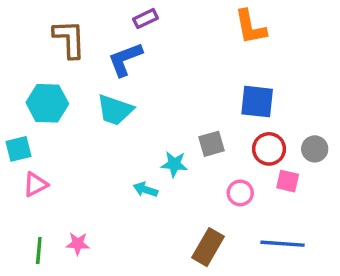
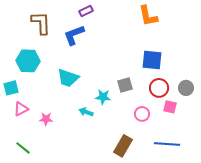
cyan trapezoid: (115, 110) -> (68, 78), moved
pink star: (78, 244) -> (46, 119), moved
green line: (39, 250) -> (23, 148), turned -56

